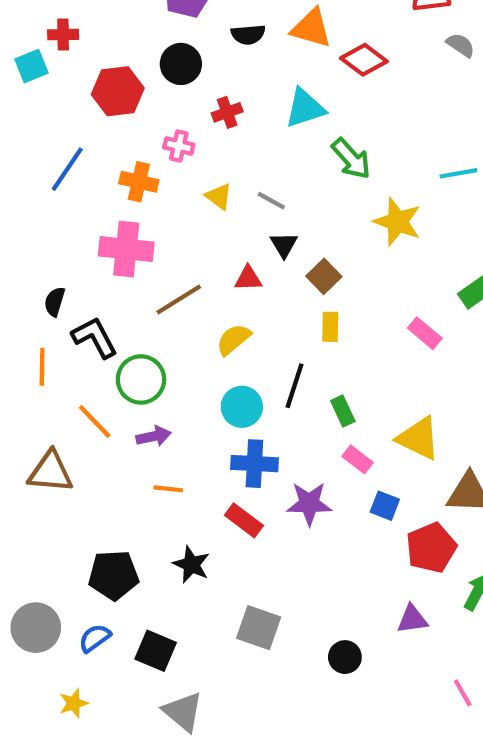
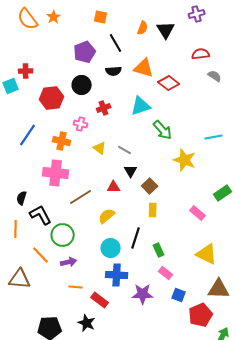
yellow triangle: (419, 438) -> (207, 254), moved
red rectangle: (244, 520) -> (100, 300), moved

